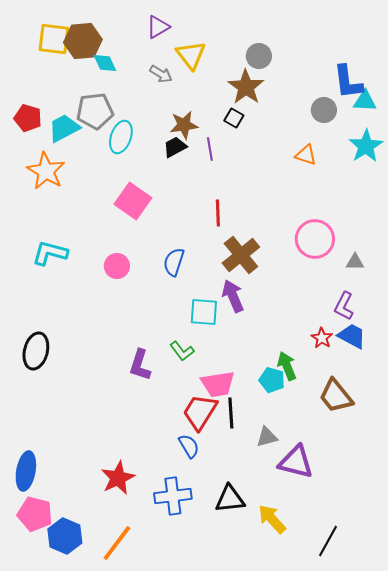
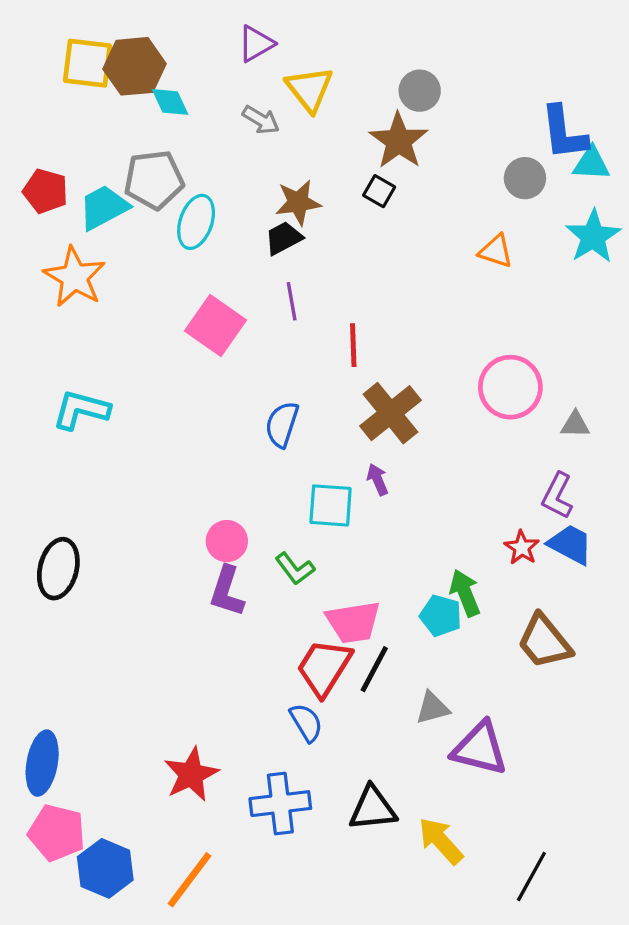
purple line: (210, 149) -> (292, 301), moved
pink circle: (117, 266) -> (227, 541), moved
purple arrow: (233, 296) -> (378, 480), size x0.6
black line: (231, 413) -> (374, 669), turned 32

